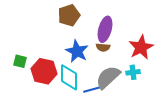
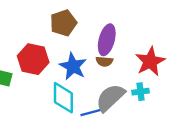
red hexagon: (44, 71) -> (33, 59), moved

